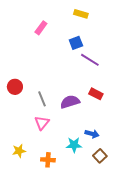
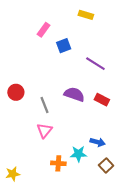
blue square: (76, 43) -> (64, 46), moved
purple semicircle: (70, 102) -> (74, 94), moved, turned 36
yellow star: (19, 151) -> (13, 174), moved
orange cross: (48, 160) -> (58, 163), moved

